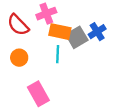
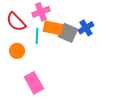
gray square: (77, 37) -> (68, 33), turned -36
cyan line: (58, 54) -> (37, 36), moved

